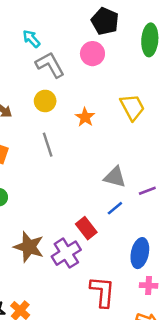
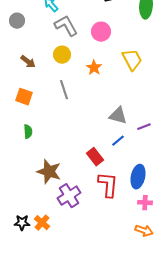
pink circle: (92, 54) -> (101, 32), moved
purple cross: (66, 253) -> (69, 196), moved
red L-shape: (102, 292) -> (108, 185), moved

